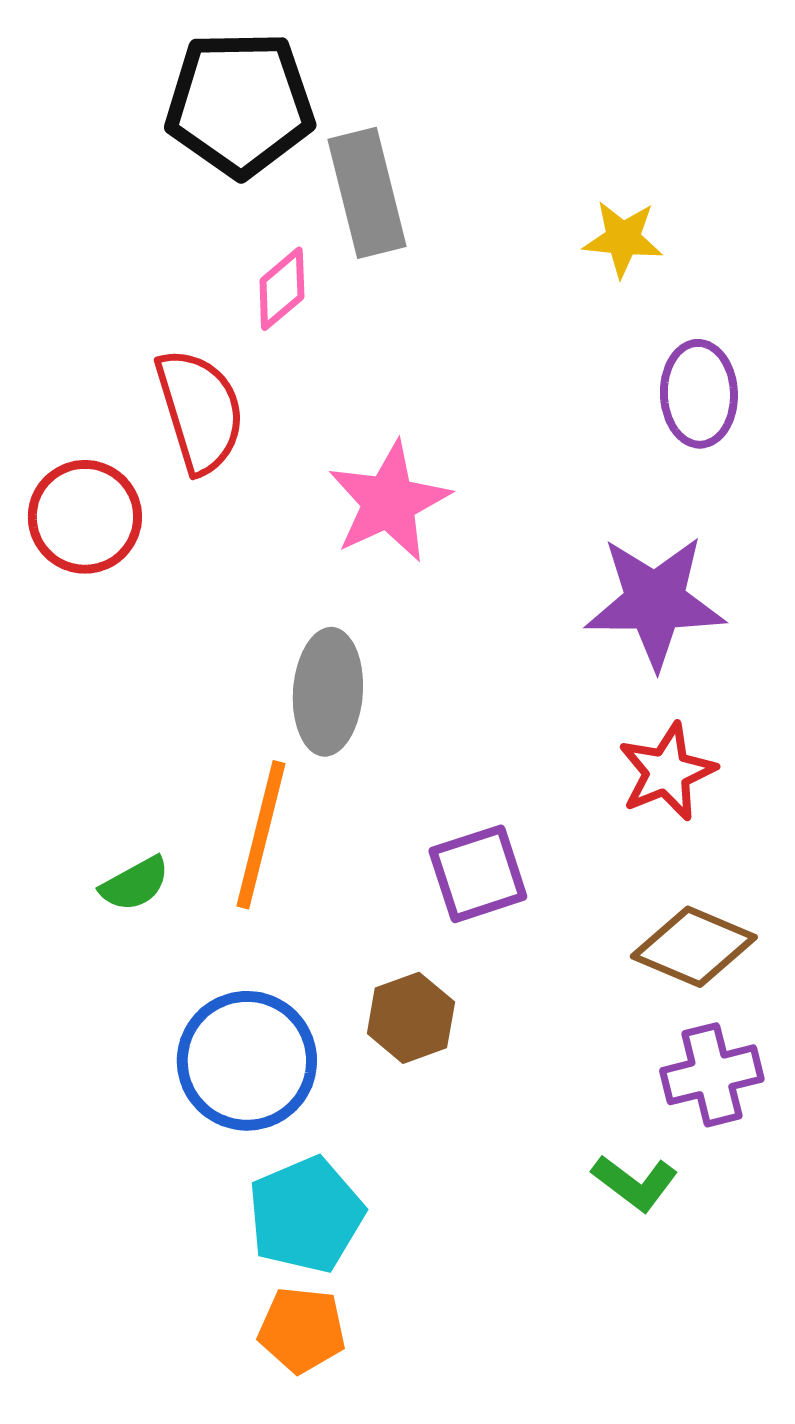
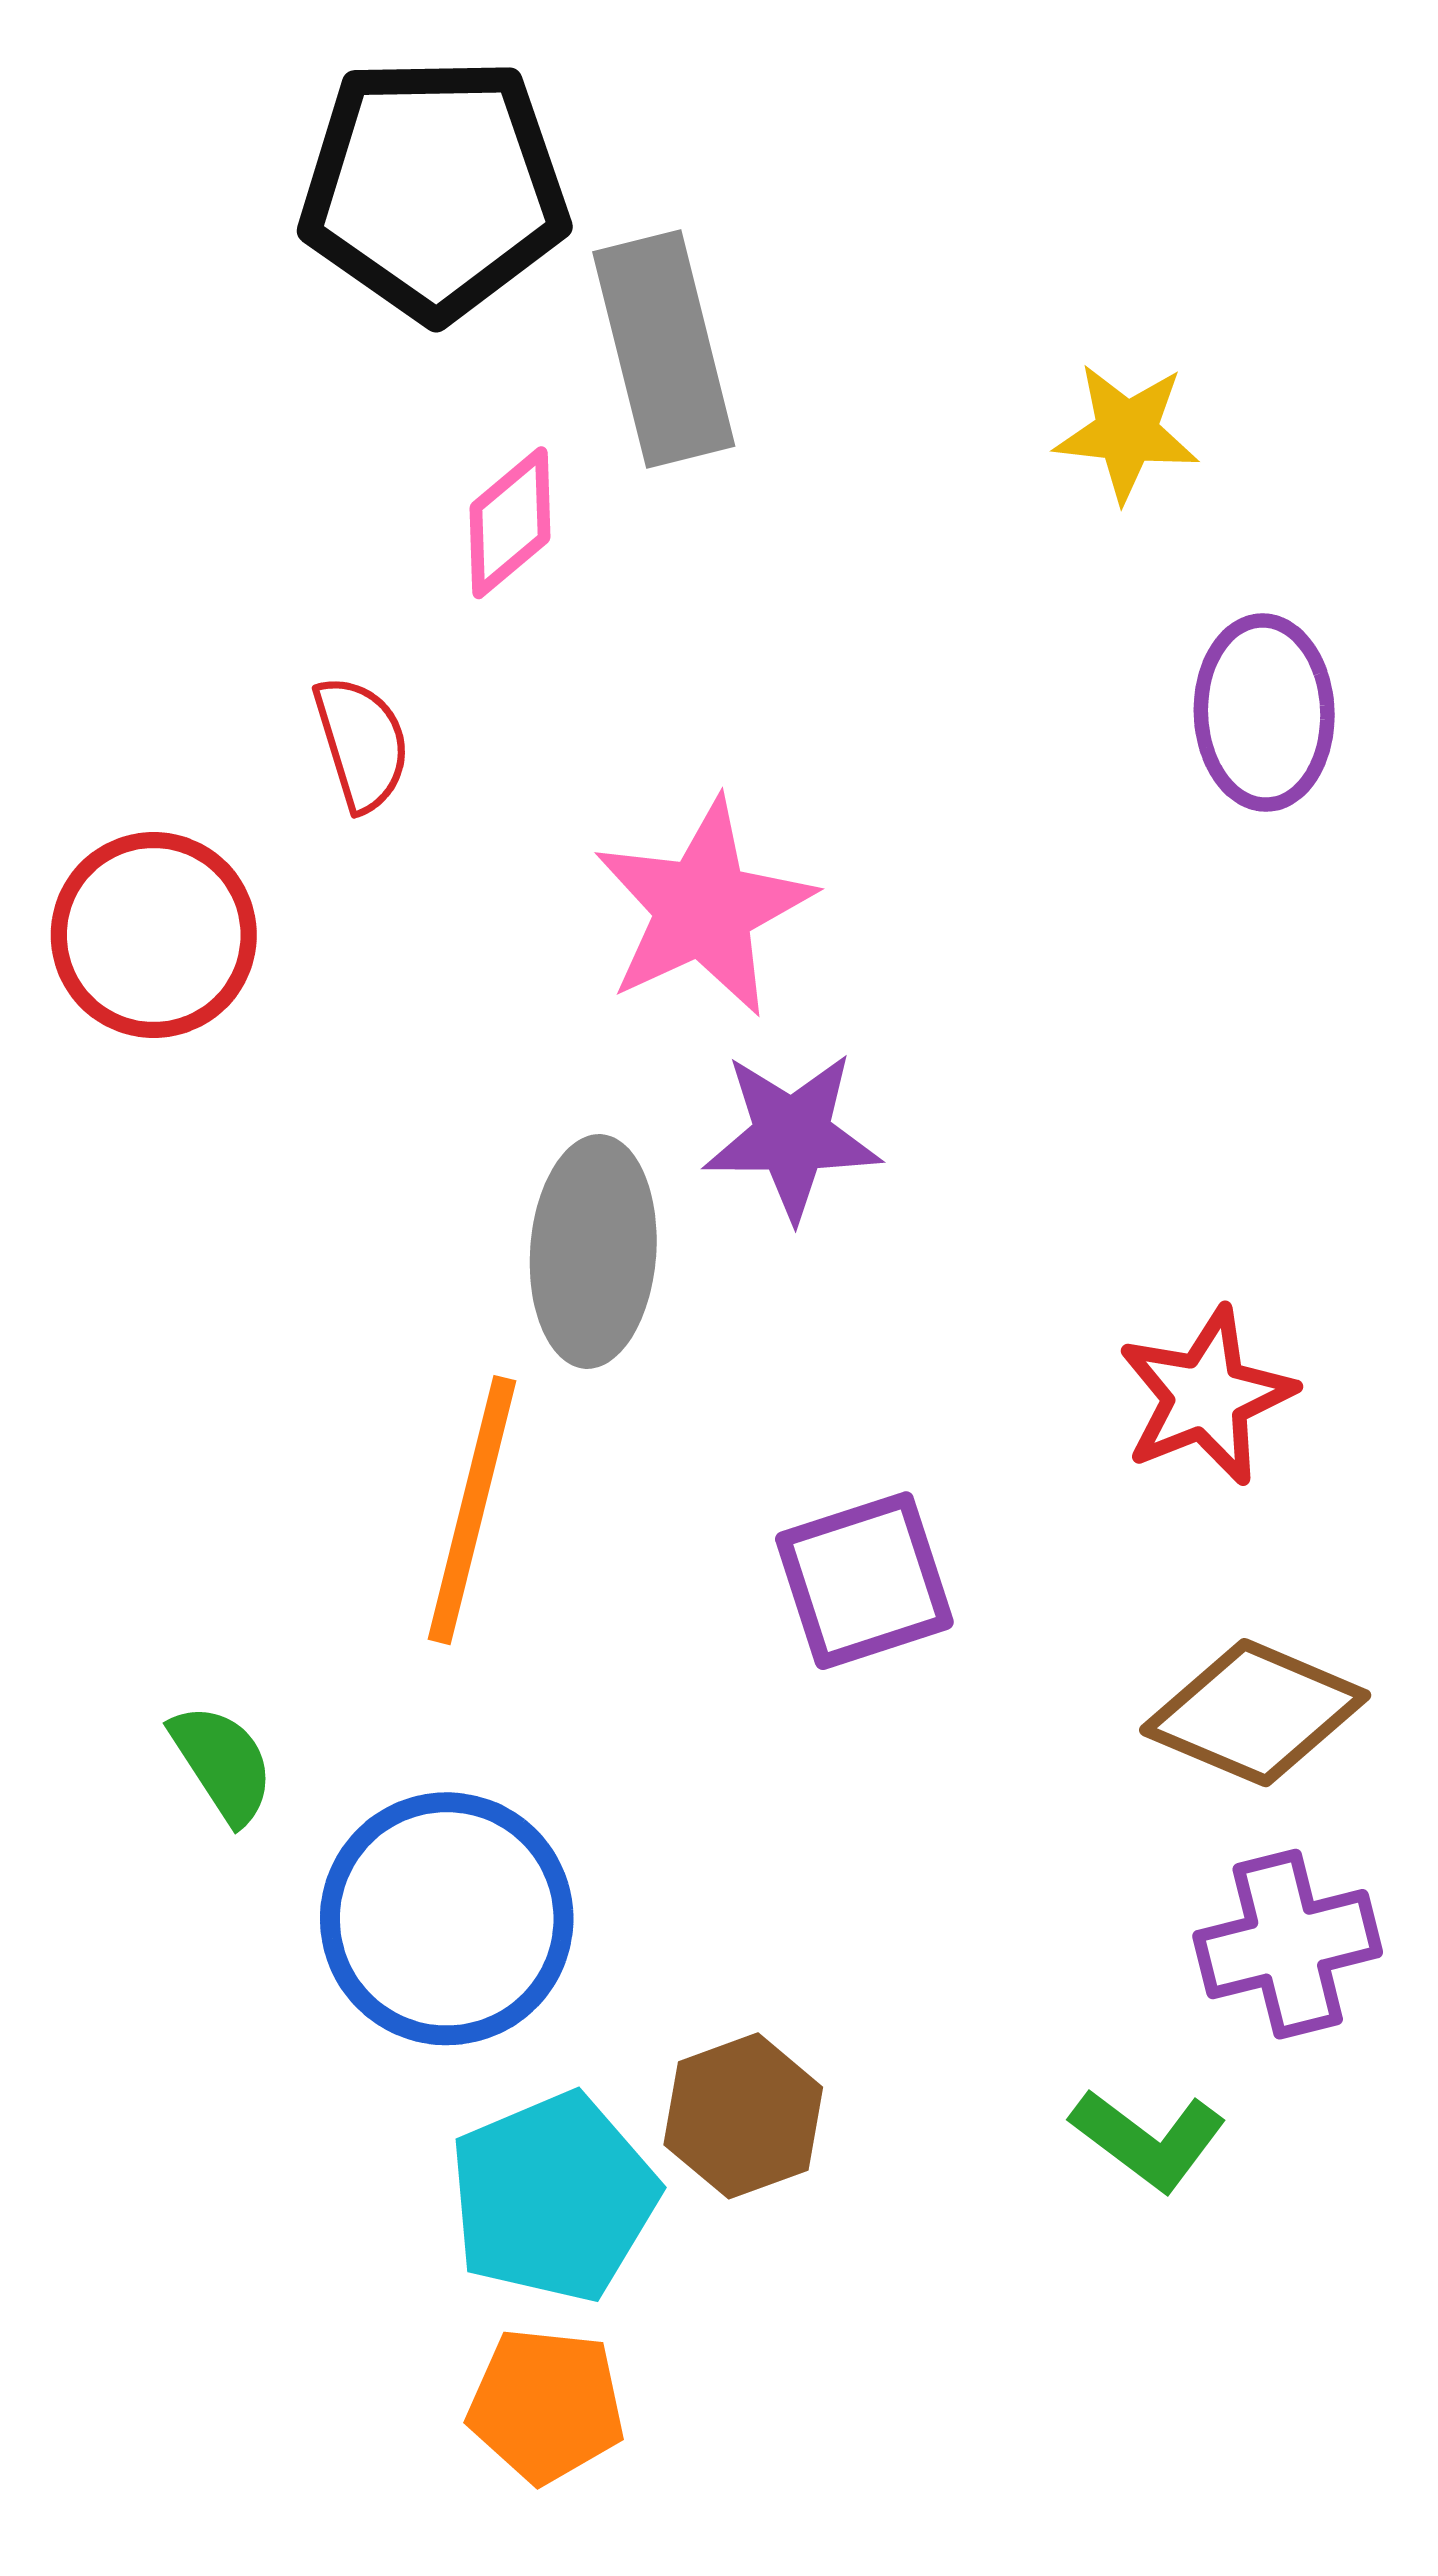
red semicircle: (200, 411) -> (362, 743), size x0.6
purple star: (655, 602) -> (792, 1136), moved, size x0.7
green semicircle: (135, 884) -> (222, 1763), moved, turned -94
brown hexagon: (411, 1018) -> (743, 2116), moved

